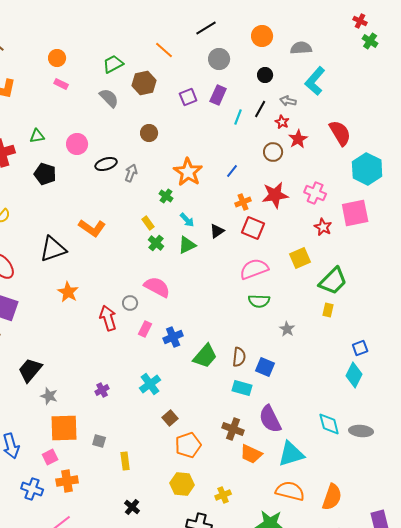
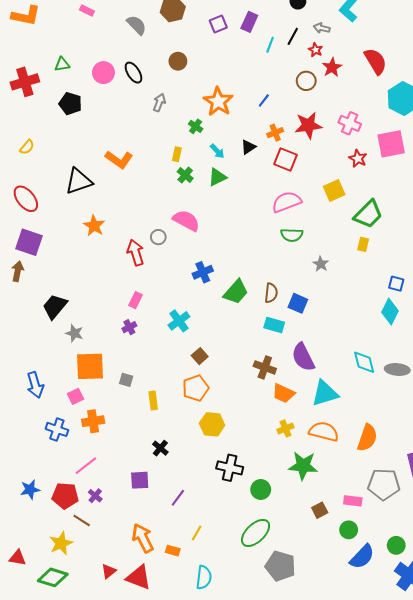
black ellipse: (106, 164) -> (133, 73), moved, turned 75
yellow rectangle: (148, 223) -> (177, 154), turned 48
black triangle: (217, 231) -> (248, 147), moved
pink rectangle: (145, 329) -> (136, 300), moved
blue square: (360, 348) -> (396, 284), turned 35
orange pentagon: (188, 445) -> (196, 388), moved
yellow cross: (223, 495) -> (286, 428), moved

